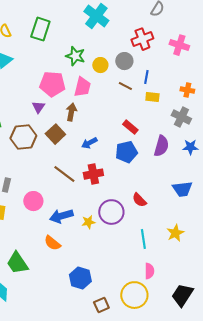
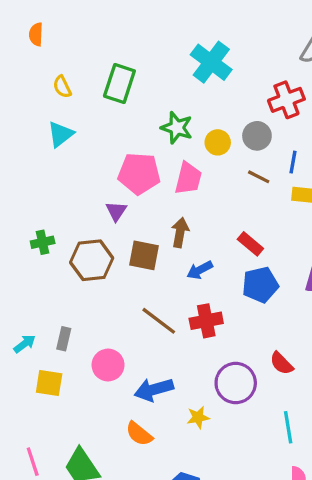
brown arrow: (71, 112) -> (180, 232), moved
red rectangle: (130, 127) -> (250, 244), moved
brown square: (55, 134) -> (144, 255), turned -36
yellow star: (88, 222) -> (198, 417), moved

